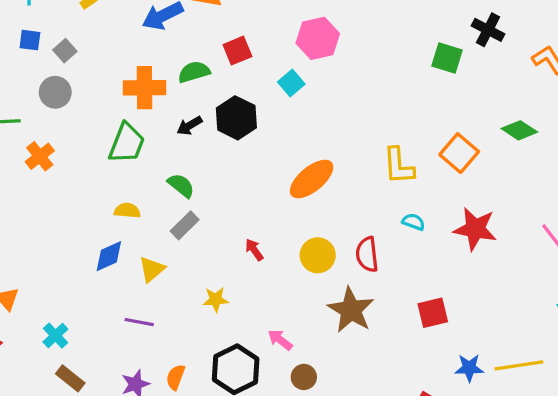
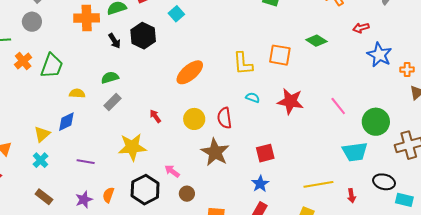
black arrow: (189, 126) -> (114, 41), turned -91
green trapezoid: (127, 143) -> (52, 66), moved
orange square: (459, 153) -> (280, 55), turned -30
green semicircle: (181, 185) -> (110, 78), turned -54
yellow triangle: (152, 269) -> (42, 134), moved
yellow star: (216, 300) -> (132, 147), size x1.8
cyan cross: (55, 336) -> (40, 160), moved
blue star: (469, 368) -> (260, 184), moved, turned -30

